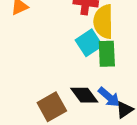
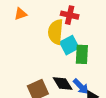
yellow semicircle: (103, 22) -> (56, 32), moved

